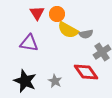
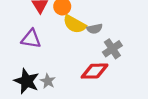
red diamond: (86, 72) -> (95, 71), turned -55
gray star: (55, 81) -> (48, 81), moved

